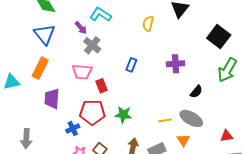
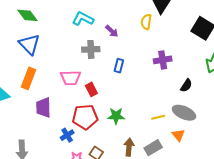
yellow semicircle: (148, 24) -> (146, 22), moved
purple arrow: (81, 28) -> (112, 31), moved
gray cross: (92, 45) -> (91, 49), moved, turned -36

